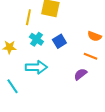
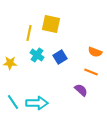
cyan arrow: (36, 67) -> (37, 103), moved
purple semicircle: (80, 74) -> (81, 90), turned 80

